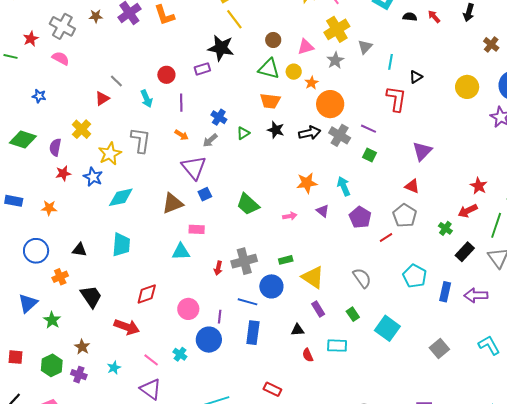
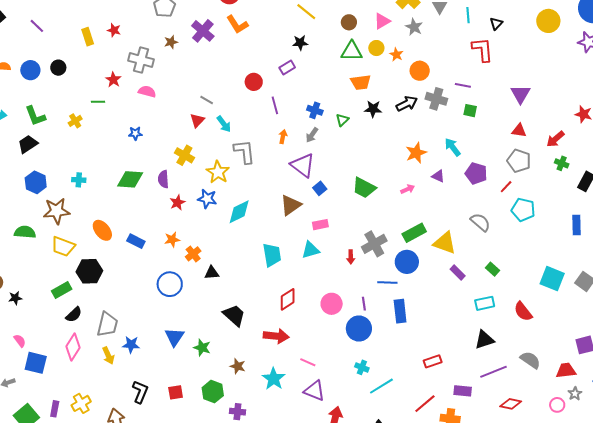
black star: (221, 48) -> (300, 43), size x0.6
cyan arrow: (147, 99) -> (224, 124), moved
orange circle: (330, 104) -> (420, 71), size x0.7
orange arrow: (182, 135) -> (283, 137), turned -96
blue rectangle: (14, 201) -> (136, 241), turned 30
red arrow: (468, 211) -> (555, 139), moved
cyan trapezoid: (121, 245) -> (272, 255), moved
green rectangle: (286, 260) -> (414, 233), size x1.6
cyan pentagon: (415, 276) -> (523, 210), moved
orange cross: (60, 277) -> (193, 254), moved
gray semicircle: (362, 278) -> (480, 222), moved
cyan square: (387, 328) -> (552, 279), moved
black triangle: (298, 330) -> (484, 340), moved, size x1.5
cyan cross: (180, 354) -> (362, 367), moved
red semicircle: (308, 355) -> (523, 312), moved, size x1.5
cyan star: (114, 368) -> (274, 379), size x1.6
purple cross: (79, 375) -> (237, 412), moved
red rectangle: (272, 389) -> (433, 361), turned -30

